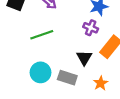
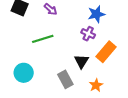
cyan circle: (40, 72) -> (24, 73), moved
gray rectangle: (67, 78) -> (65, 79), turned 42

